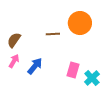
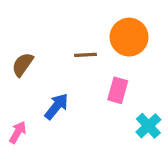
pink arrow: (14, 61) -> (18, 132), moved
pink rectangle: (73, 70) -> (118, 90), moved

